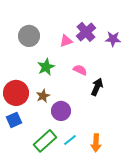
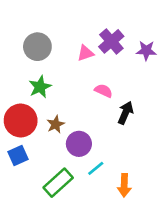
green star: (46, 67) -> (40, 87), moved
cyan line: (70, 140) -> (96, 168), moved

